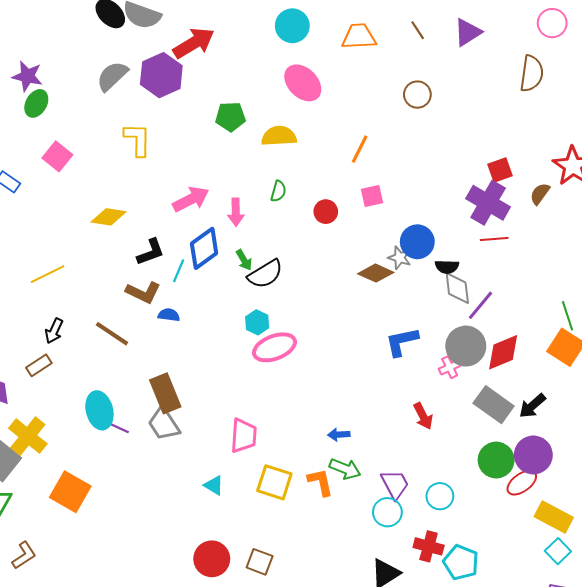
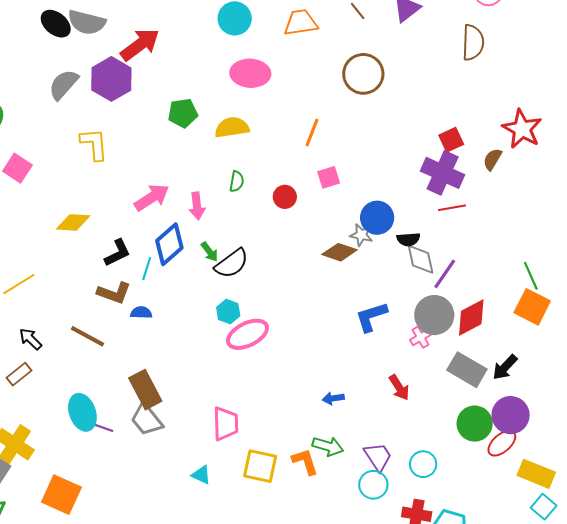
pink ellipse: (303, 83) -> (250, 73), turned -36
brown circle: (417, 95) -> (363, 74), size x1.5
black arrow: (54, 331) -> (31, 339), turned 115
blue arrow: (339, 435) -> (333, 398), moved

